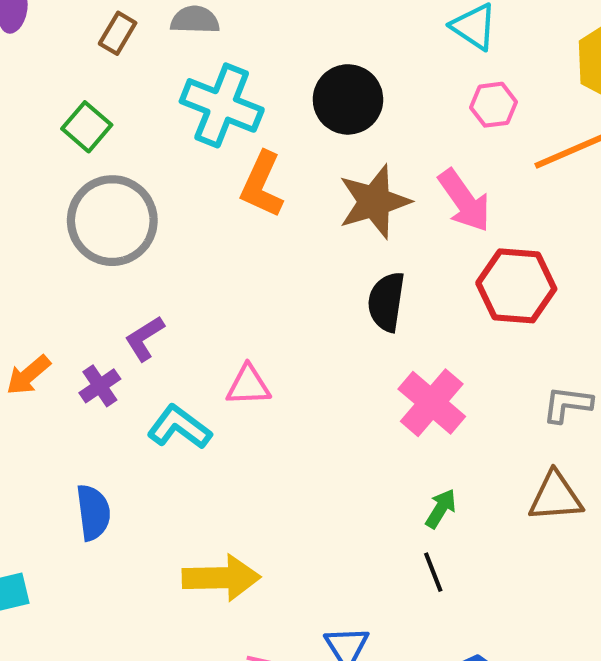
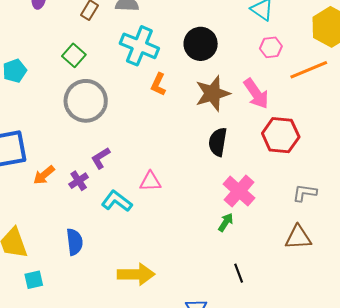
orange L-shape: (262, 185) -> (158, 84), size x0.7
green arrow: (441, 509) -> (226, 222), moved

